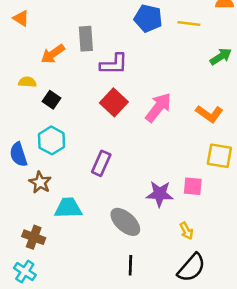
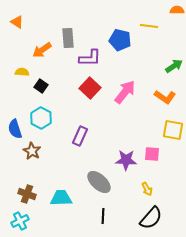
blue pentagon: (148, 18) -> (120, 40), moved
green arrow: (221, 56) -> (174, 66), moved
cyan trapezoid: (68, 208) -> (61, 198), moved
cyan cross: (25, 272) -> (20, 221), turned 30

